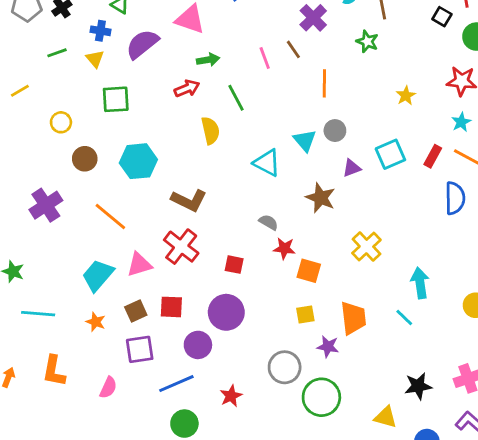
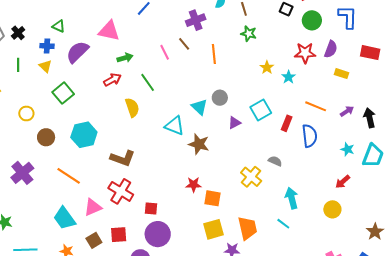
purple cross: (313, 18) -> (196, 20), turned 30
green star: (367, 41) -> (249, 34), moved
green line: (57, 53) -> (18, 65), turned -64
orange line: (324, 83) -> (214, 54), moved
green square: (116, 99) -> (63, 93), turned -30
cyan star: (461, 122) -> (289, 77), moved
red rectangle: (433, 156) -> (287, 123), moved
brown star: (321, 198) -> (199, 144), moved
gray semicircle: (269, 222) -> (275, 161), moved
red square: (234, 265) -> (151, 208), moved
cyan trapezoid: (98, 275) -> (64, 218), turned -70
yellow square: (305, 314) -> (214, 229), size x1.5

